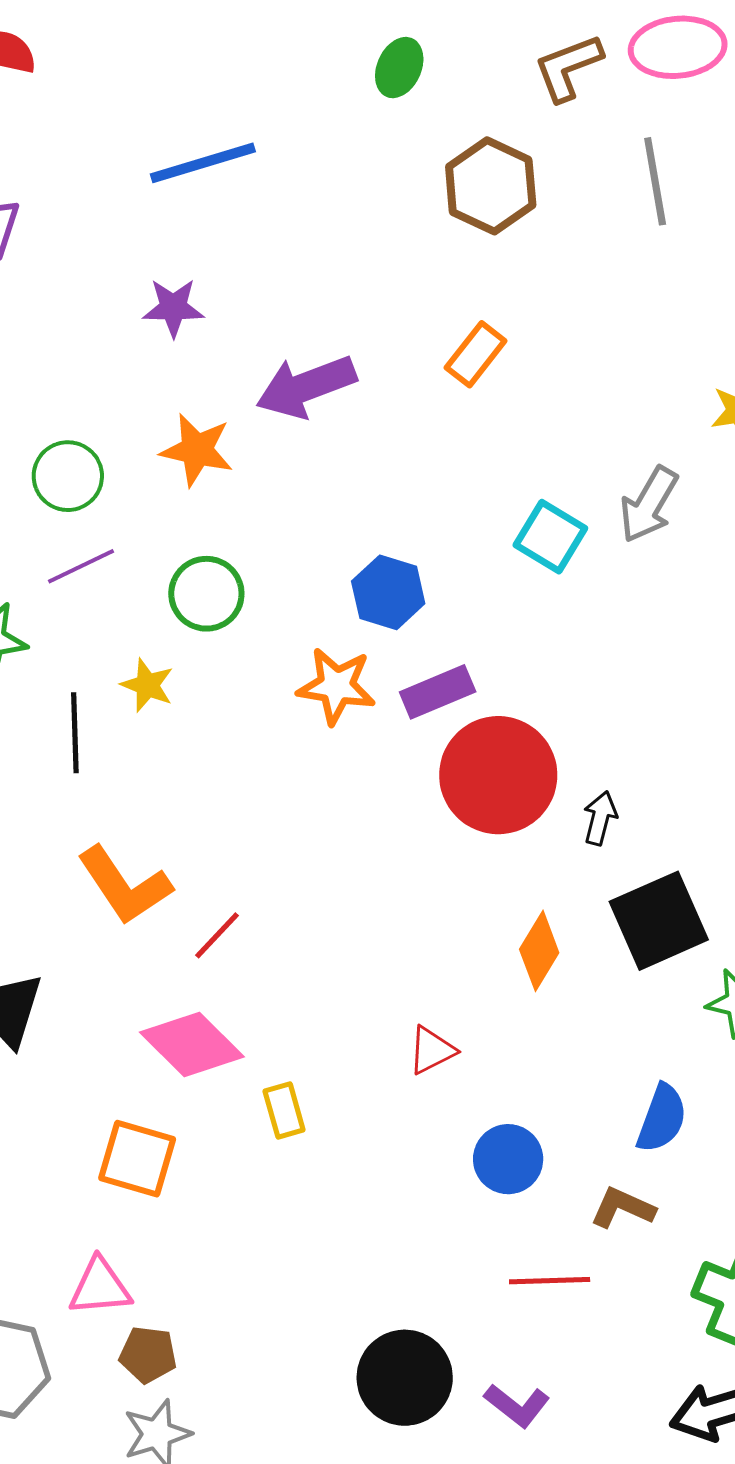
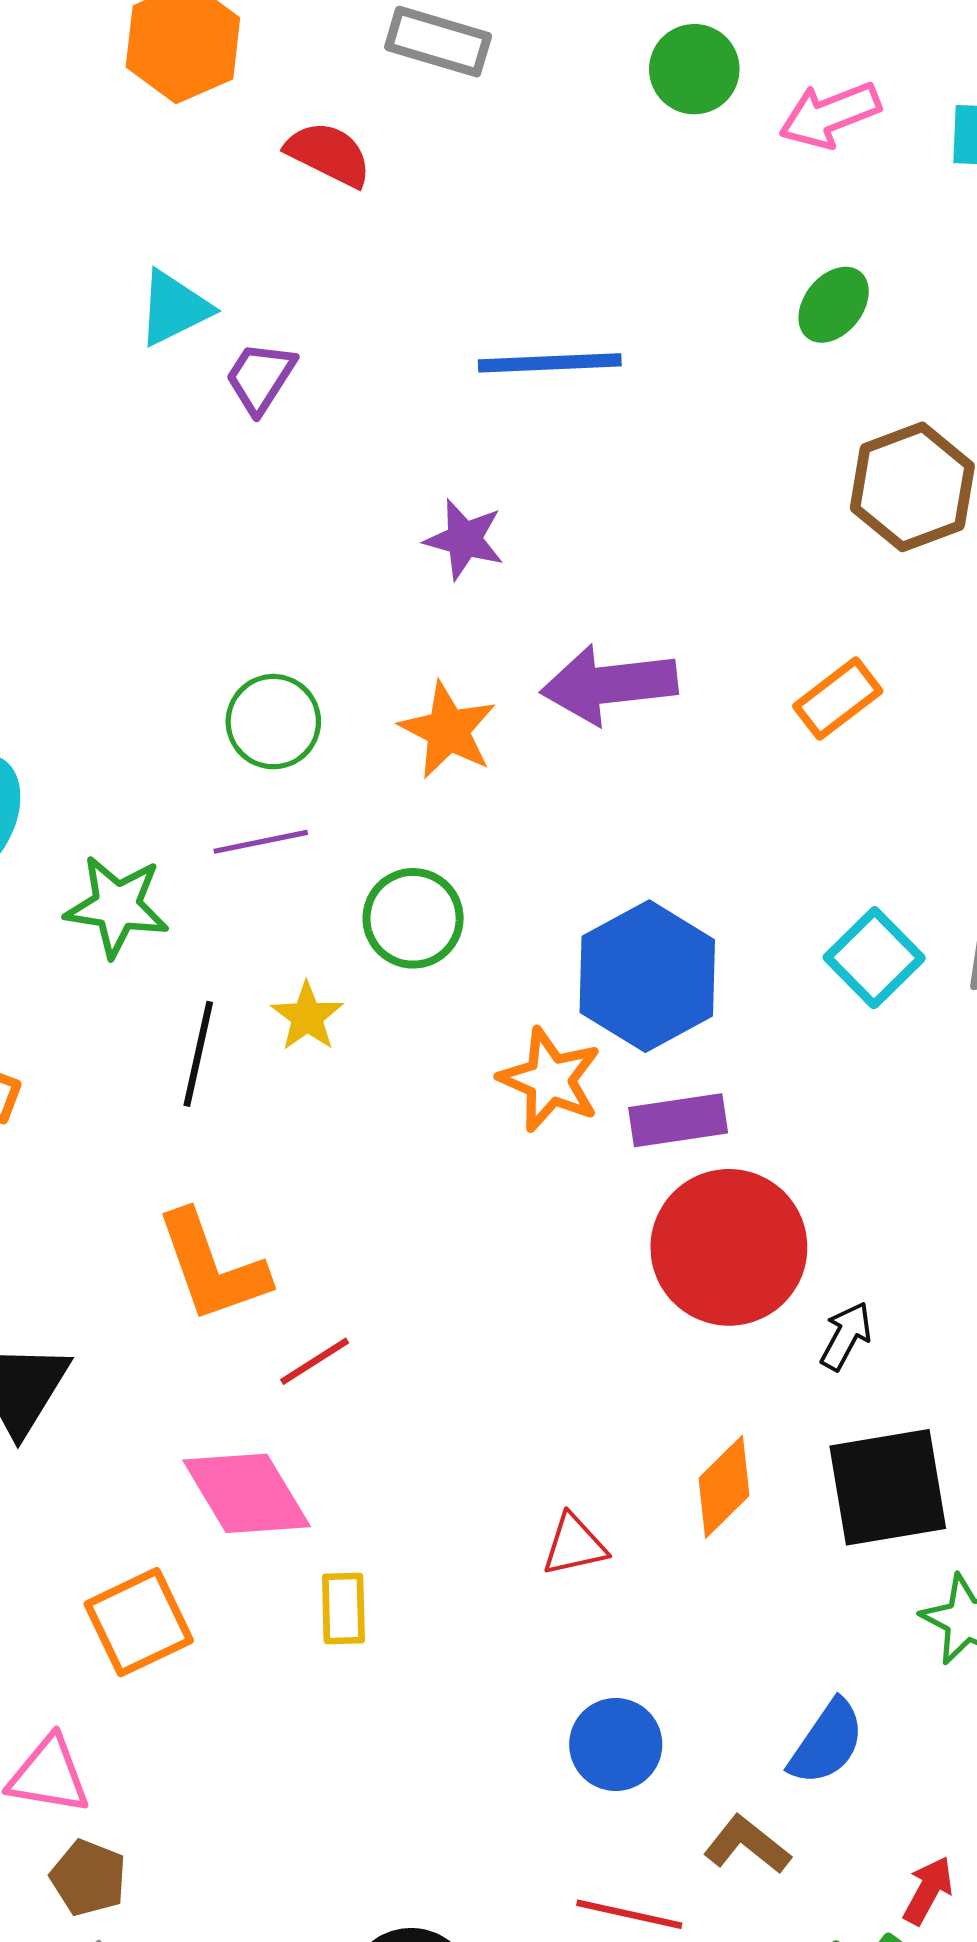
blue hexagon: (388, 592) -> (647, 976), size x1.5
red triangle: (432, 1050) -> (574, 1545), moved
orange square: (137, 1159) -> (139, 1622), turned 34

